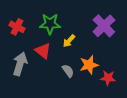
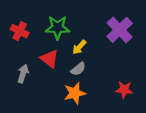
gray arrow: (20, 64) -> (23, 74), size x0.7
orange star: (89, 65) -> (75, 93), moved
gray semicircle: (68, 71) -> (78, 69), moved, turned 88

